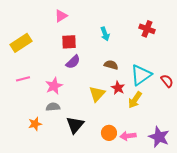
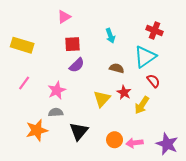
yellow rectangle: (21, 43) -> (22, 45), turned 50
cyan triangle: (141, 75) -> (145, 57), moved
pink line: (23, 79) -> (24, 83), turned -40
red semicircle: (167, 81) -> (153, 81), moved
orange star: (35, 124) -> (37, 130), size x1.5

